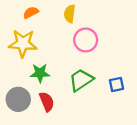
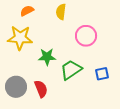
pink circle: (86, 40) -> (86, 36), moved
green star: (40, 73) -> (47, 57), moved

